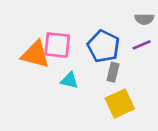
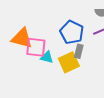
pink square: (57, 45) -> (36, 47), moved
yellow square: (120, 103) -> (69, 62), moved

